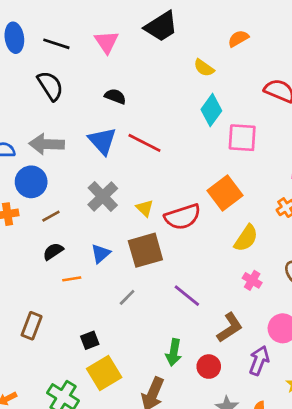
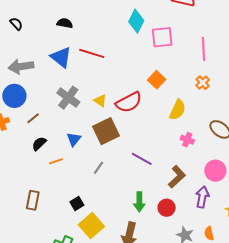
black semicircle: (50, 86) -> (16, 24), size x0.6
orange square: (225, 193) -> (157, 80), size x0.7

